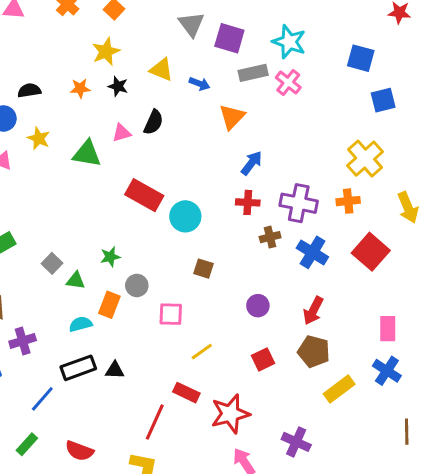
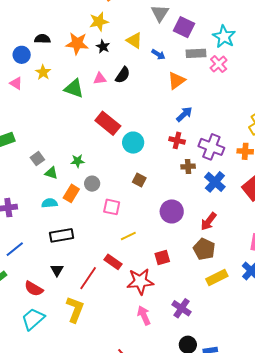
orange star: (80, 88) -> (77, 43), size x1.6
purple circle: (258, 306) -> (172, 211), size x1.5
red square: (263, 359) -> (162, 258), moved
black rectangle: (78, 368) -> (62, 235), moved
black triangle: (115, 370) -> (57, 270), moved, turned 48

